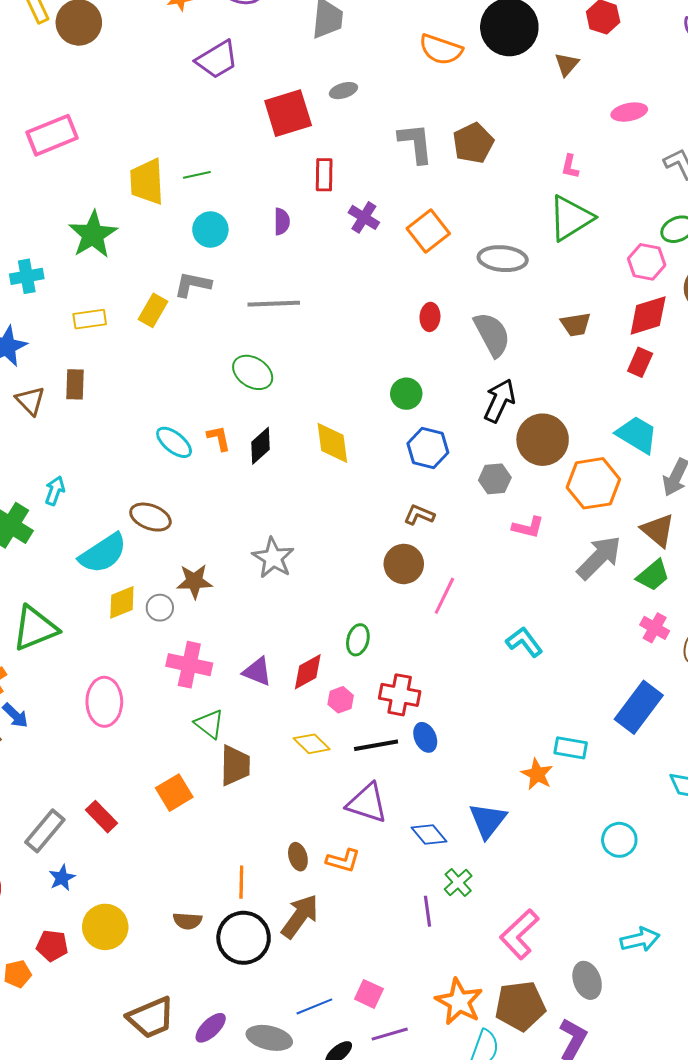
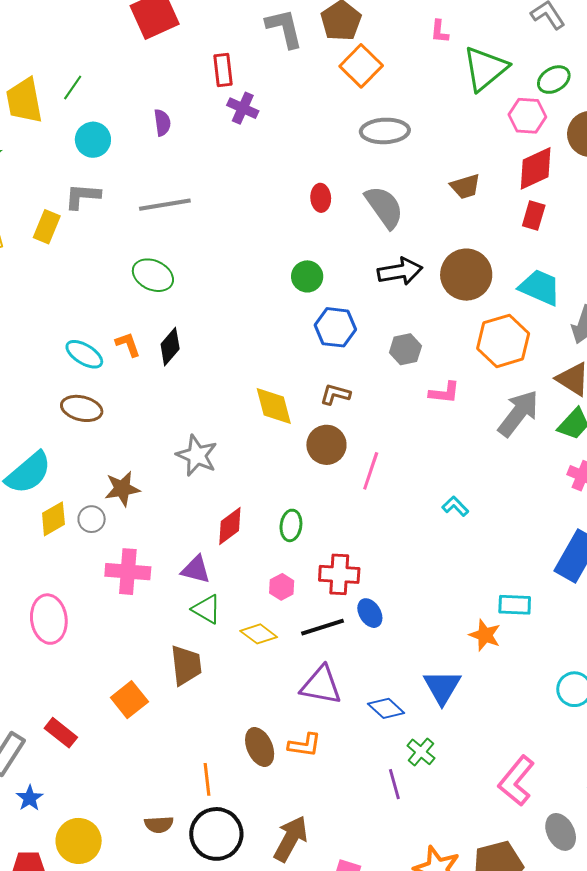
green line: (197, 175) -> (73, 88), turned -36
red rectangle: (324, 175) -> (223, 70), moved
green triangle: (571, 218) -> (485, 69), moved
orange square: (428, 231) -> (361, 66), moved
black arrow: (500, 401) -> (400, 271), turned 63
brown circle: (543, 440) -> (466, 275), moved
yellow diamond: (332, 443) -> (274, 406), moved
brown ellipse: (150, 517) -> (82, 408), moved
cyan L-shape: (524, 642) -> (455, 506), size x0.7
red diamond: (308, 672) -> (230, 526), moved
green triangle: (209, 724) -> (207, 609), moved
brown ellipse: (298, 857) -> (260, 747), size x1.4
brown arrow: (300, 916) -> (291, 839), moved
pink L-shape: (519, 934) -> (516, 781), moved

